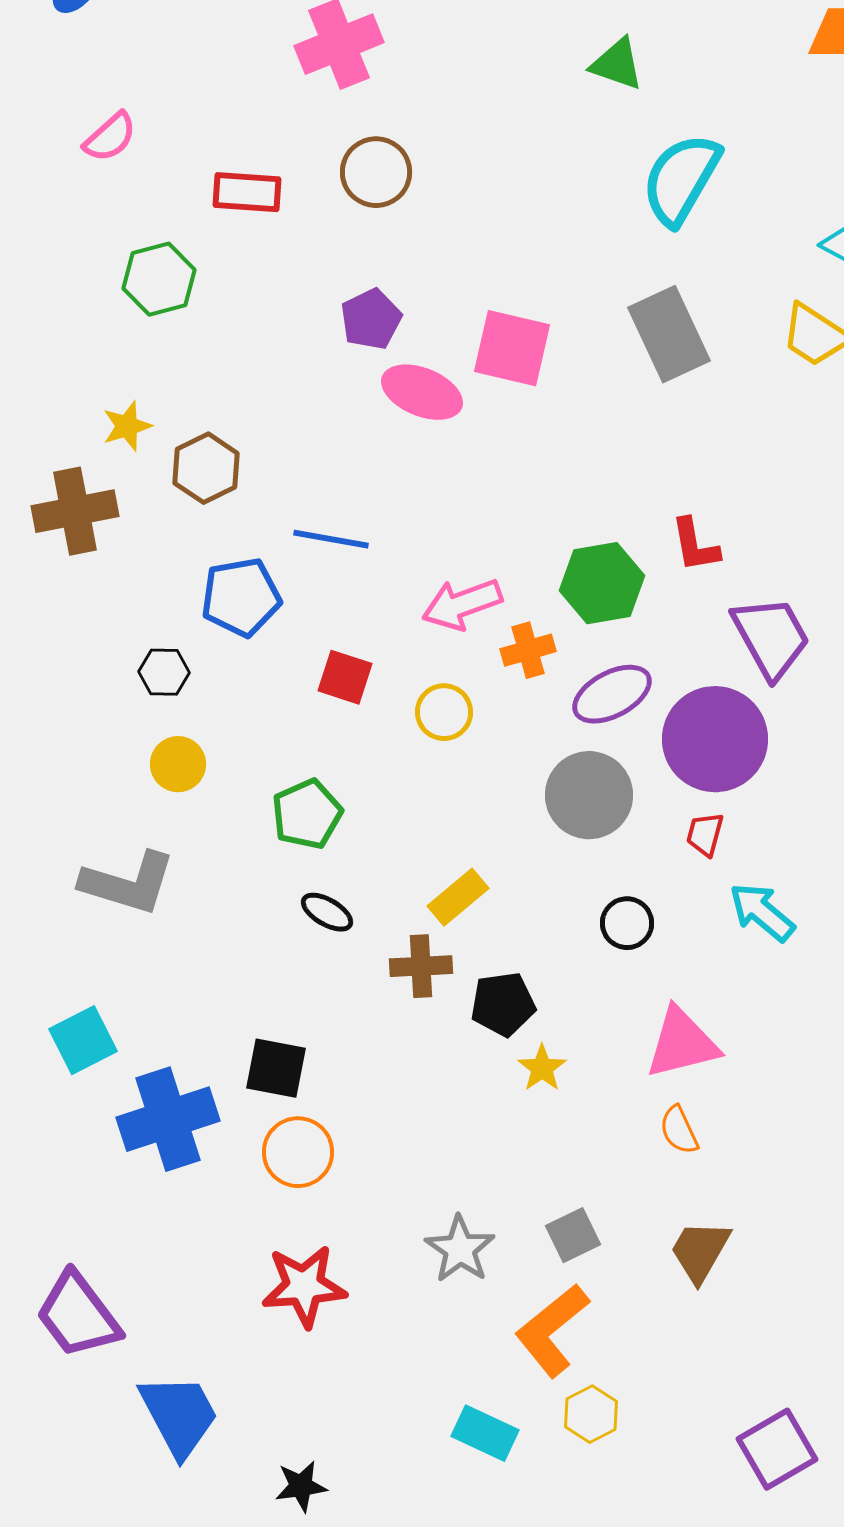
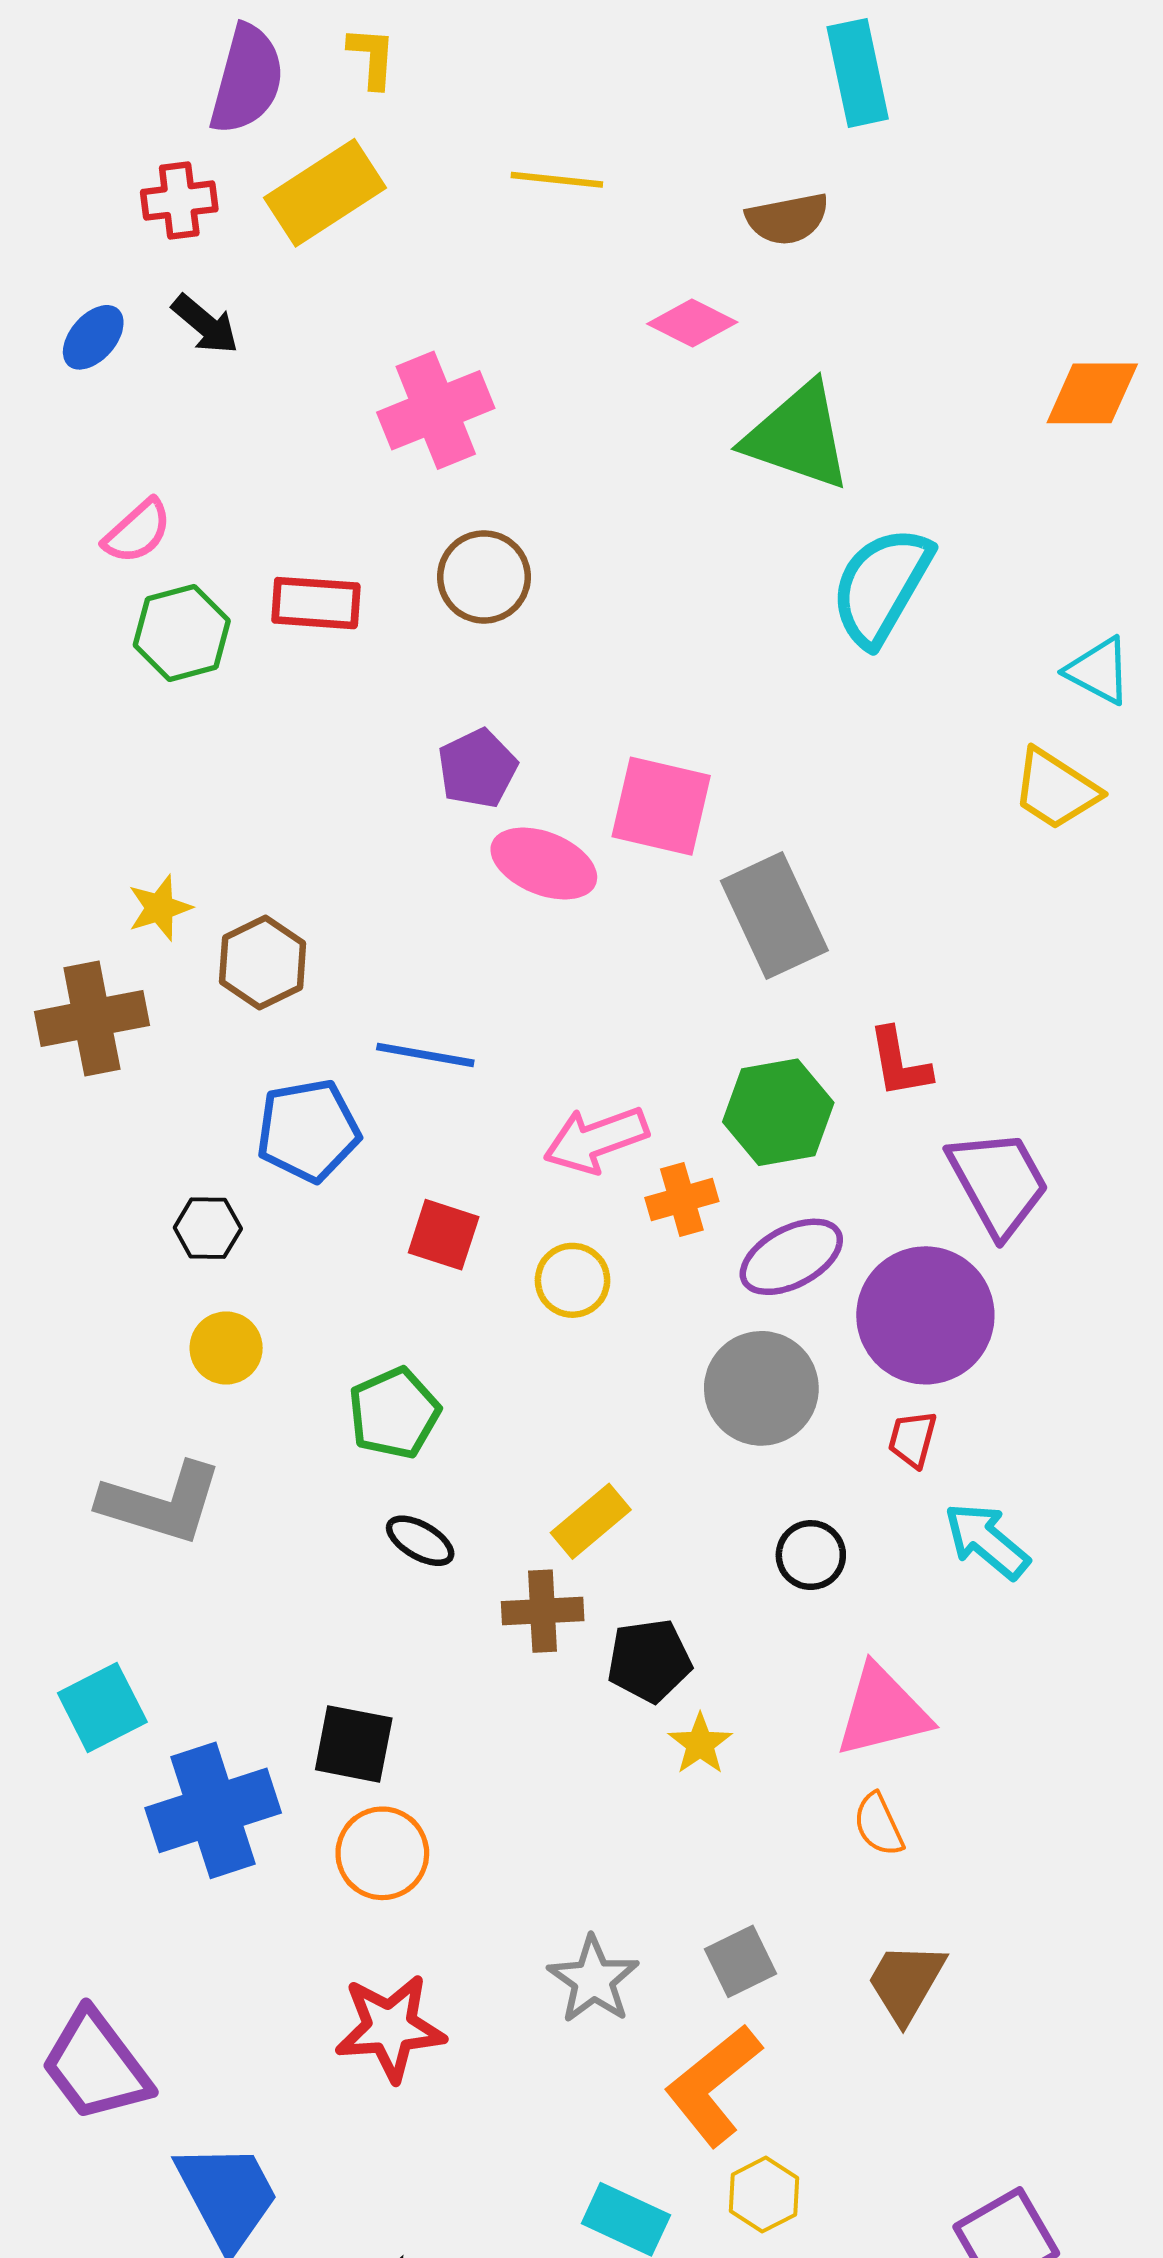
green triangle: (617, 64) -> (798, 436), size x1.6
green hexagon: (159, 279) -> (182, 633), moved
gray rectangle: (669, 334) -> (774, 916), moved

